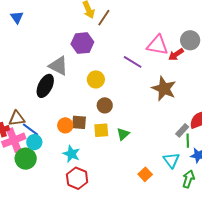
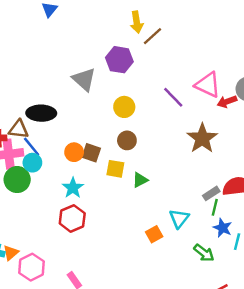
black ellipse: (45, 86) -> (41, 113), moved, turned 50
cyan triangle: (171, 160) -> (179, 218), moved
green arrow: (188, 179) -> (204, 253), turned 96

